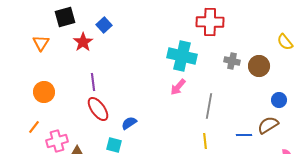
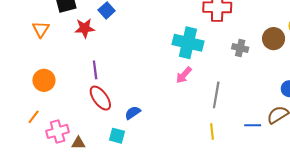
red star: (83, 42) -> (85, 28), turned 30
brown circle: (259, 66) -> (274, 39), moved

